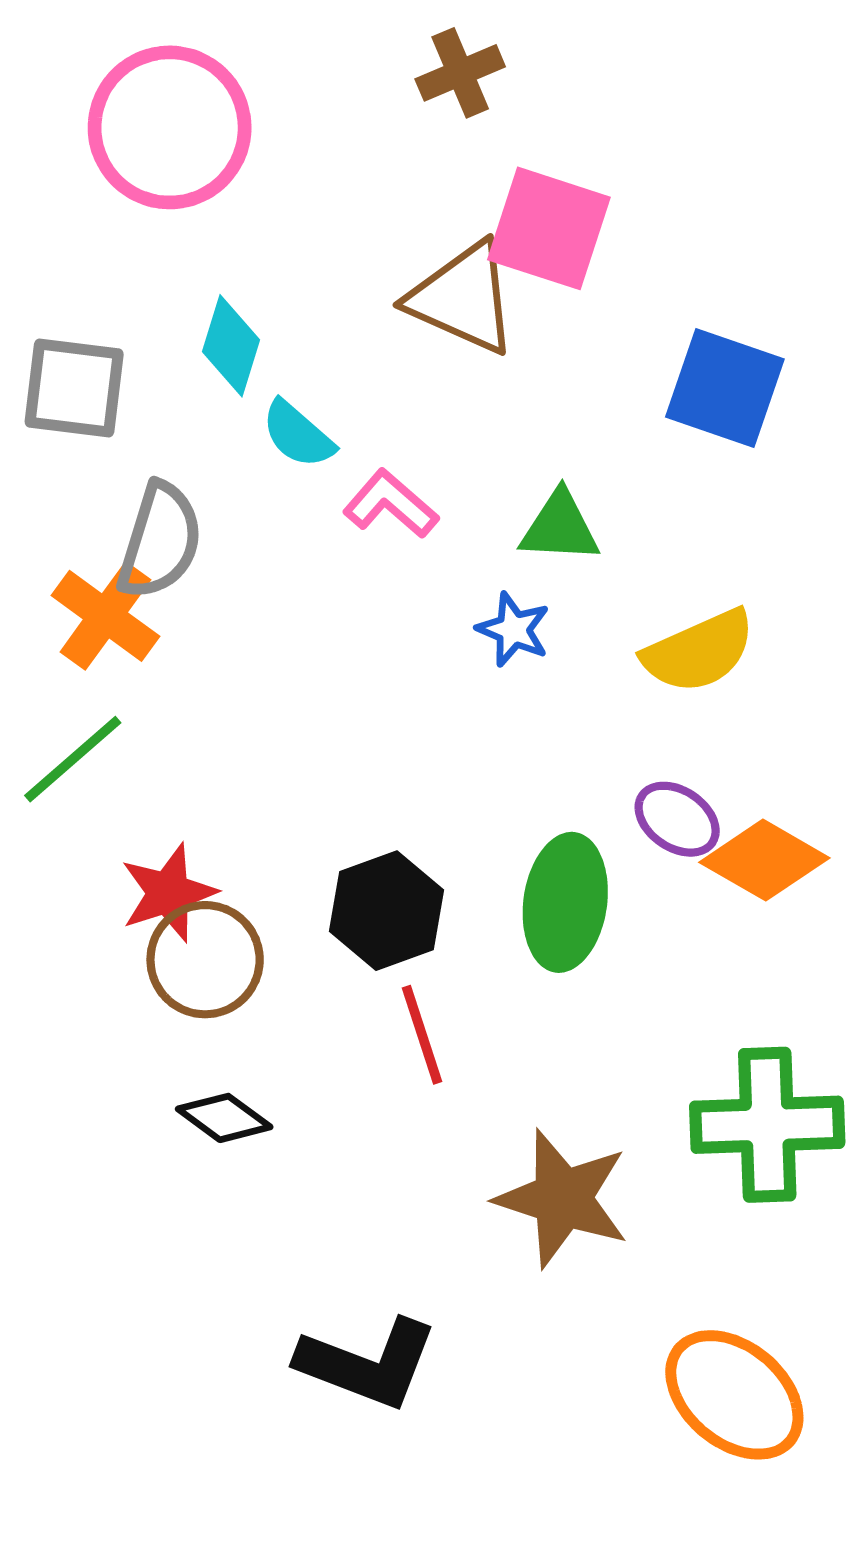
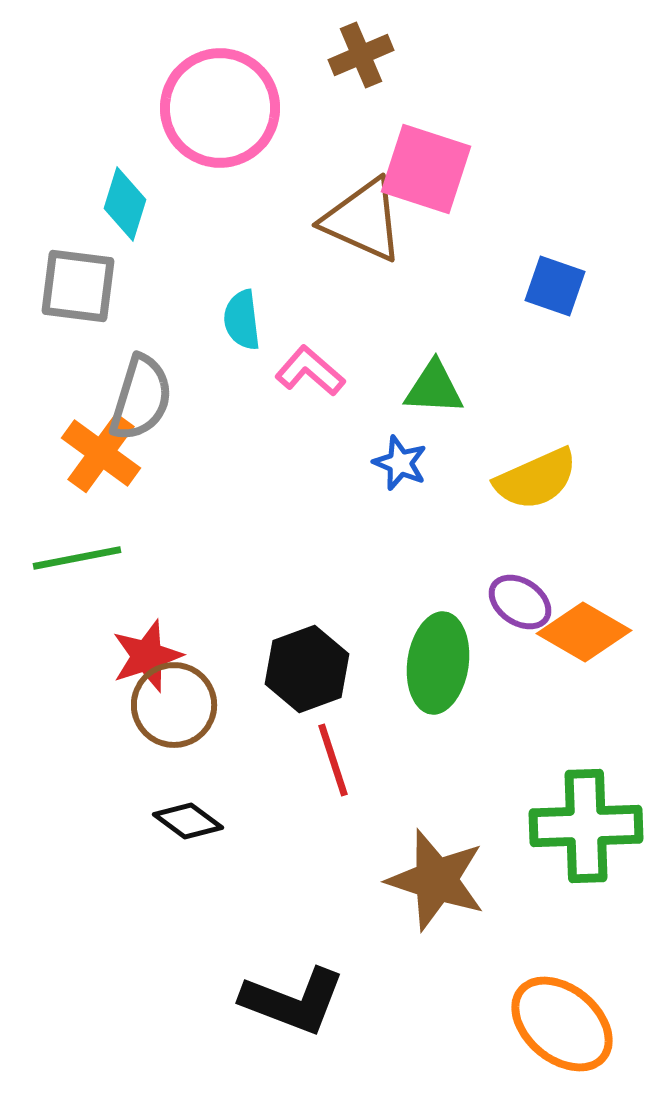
pink circle: (170, 127) -> (220, 108), moved
cyan diamond: (231, 346) -> (125, 204), moved
blue square: (725, 388) -> (555, 286), size x0.7
cyan semicircle: (298, 434) -> (242, 320), turned 42
green line: (73, 759) -> (77, 558), turned 30

